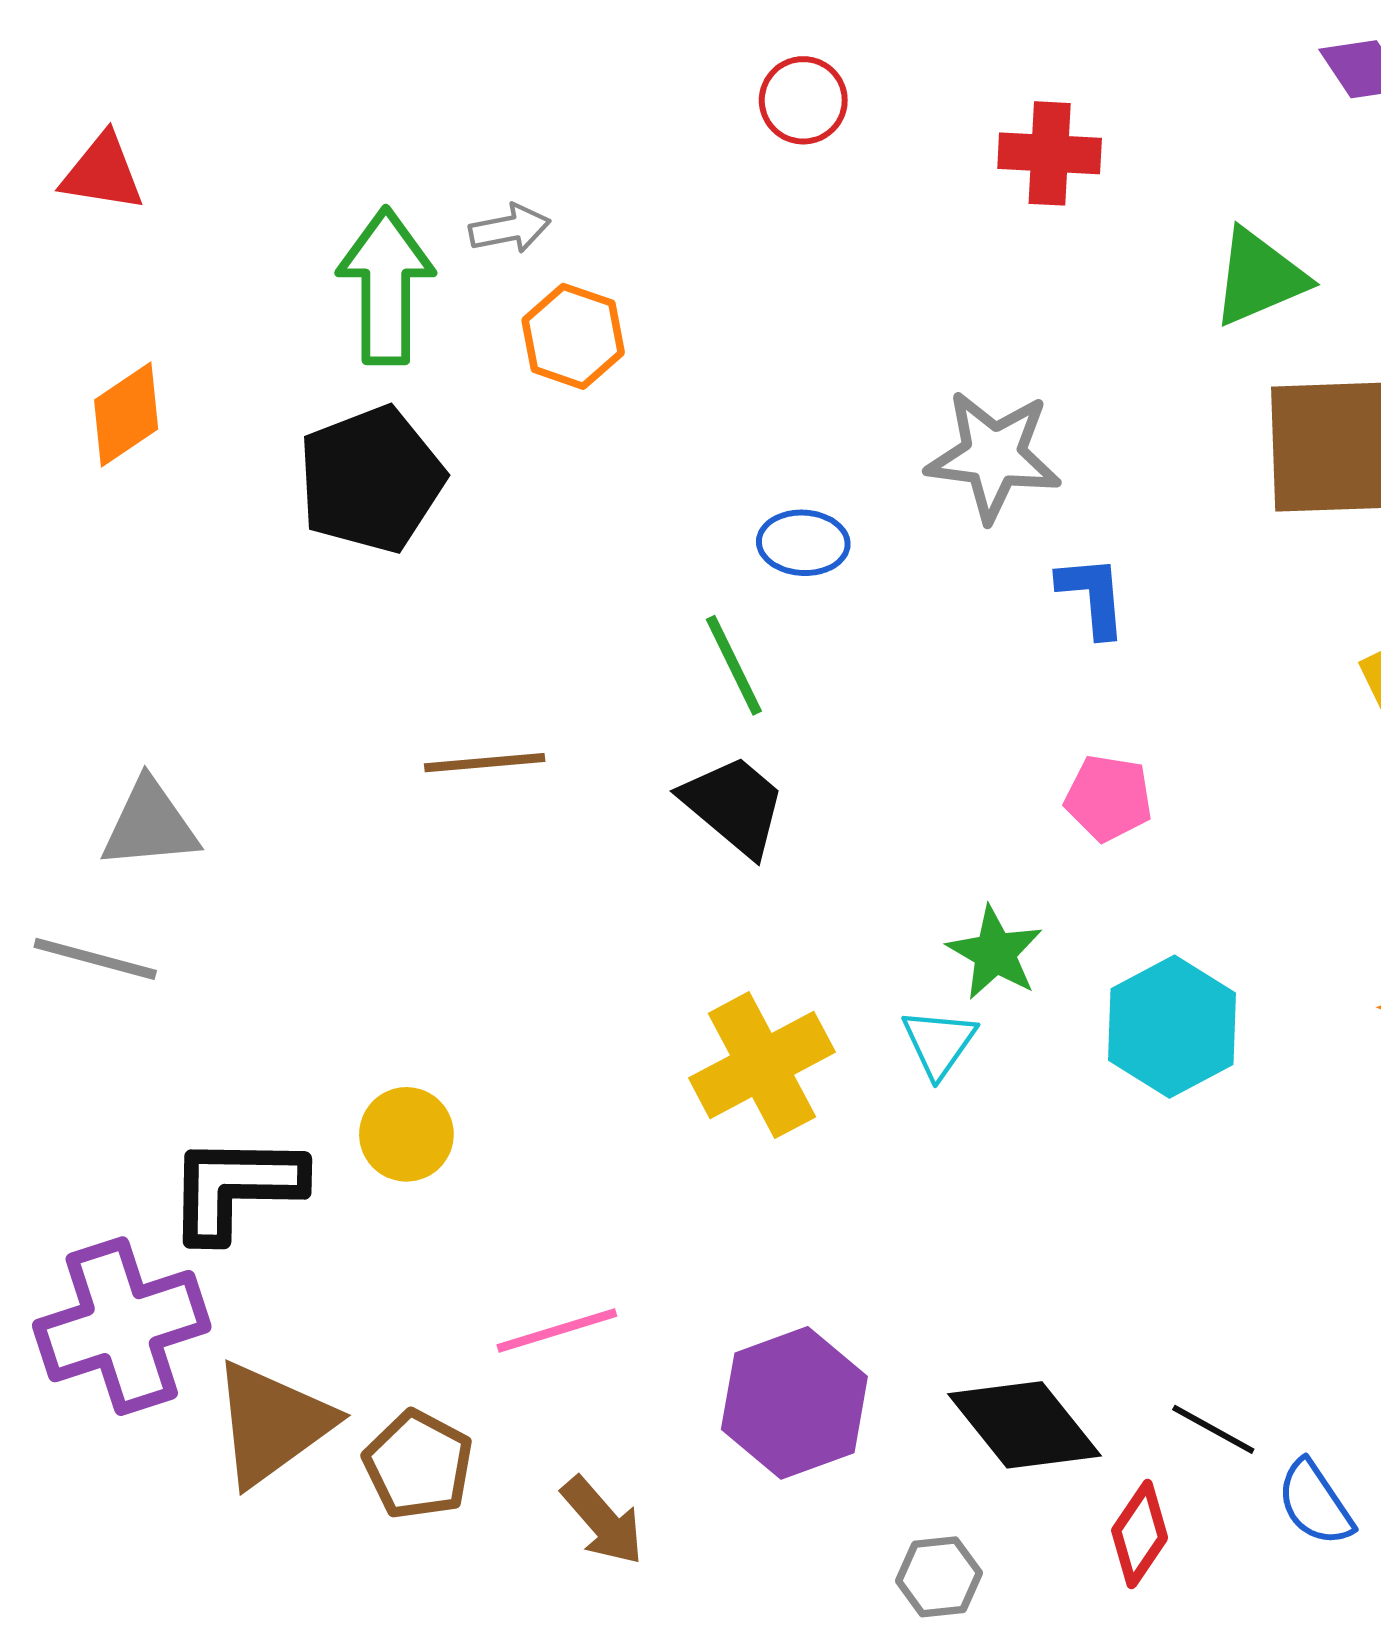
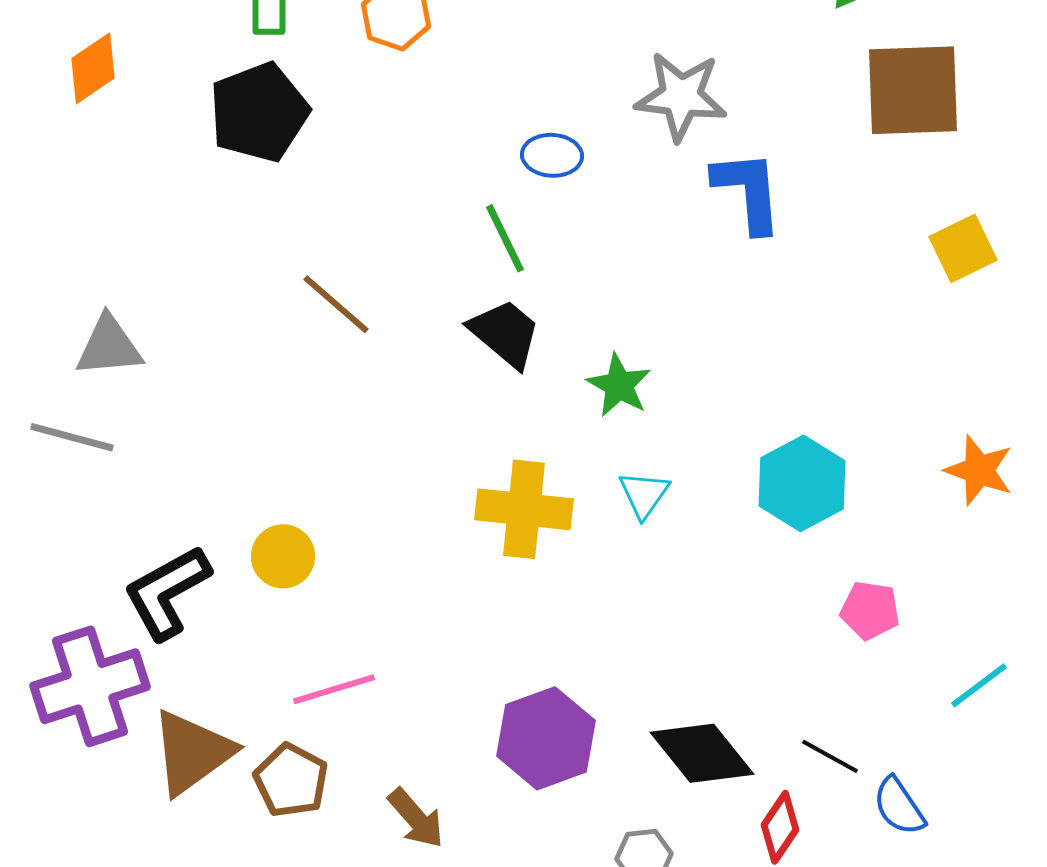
blue L-shape: (1092, 596) -> (748, 191), size x1.5
brown line: (485, 763) -> (336, 304), turned 46
pink pentagon: (1109, 798) -> (870, 610), moved
green star: (995, 953) -> (619, 385), moved
yellow cross: (762, 1065) -> (524, 509), turned 34
black L-shape: (235, 1187) -> (167, 592), turned -30
pink line: (557, 1331) -> (334, 689), moved

